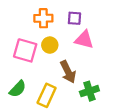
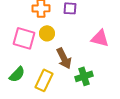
pink triangle: (84, 40) -> (100, 38), moved

